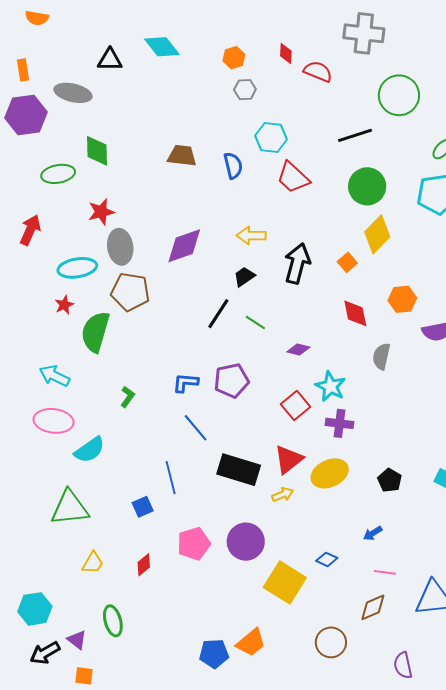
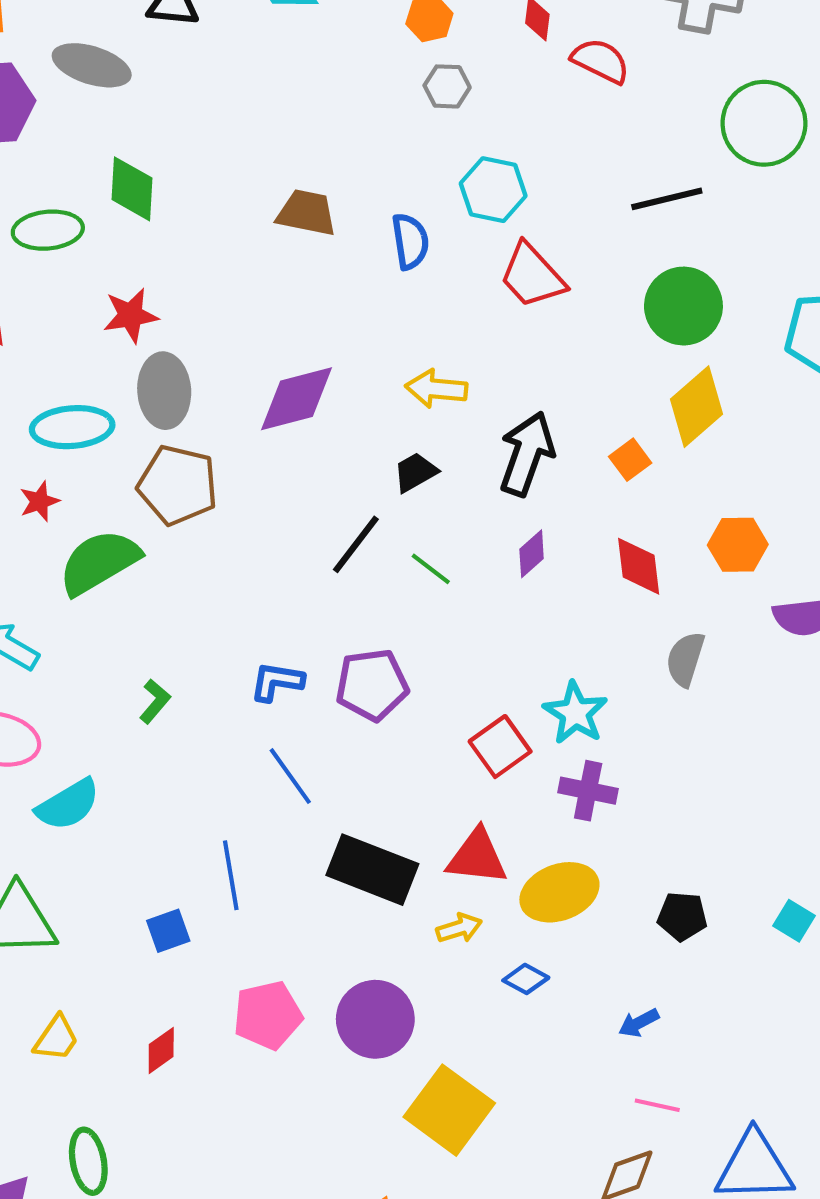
green semicircle: (95, 332) -> (99, 562), turned 39
purple diamond: (298, 349) -> (532, 554), moved, turned -60
red triangle: (289, 459) -> (477, 857), turned 40
black pentagon: (390, 480) -> (682, 916), turned -30
blue diamond: (327, 559) -> (526, 979), moved

